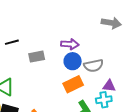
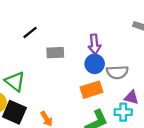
black line: (12, 42) -> (30, 32), turned -32
purple arrow: (70, 44) -> (94, 44), turned 72

